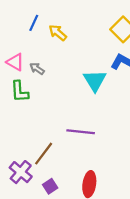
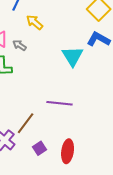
yellow arrow: (58, 33) -> (35, 22), moved
purple square: (50, 186) -> (40, 148), moved

